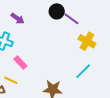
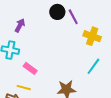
purple arrow: (17, 18) -> (20, 25), turned -88
purple line: (71, 19) -> (73, 17), turned 35

